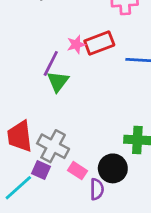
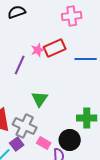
green triangle: (58, 81) -> (40, 99), moved
purple square: (41, 170) -> (17, 144), turned 32

